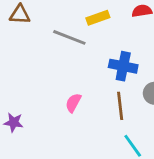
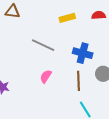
gray line: (69, 37) -> (43, 45), moved

